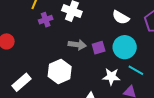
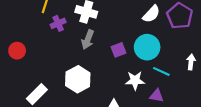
white semicircle: (121, 17) -> (151, 14), moved, turned -72
gray arrow: (77, 45) -> (88, 40), moved, turned 108

